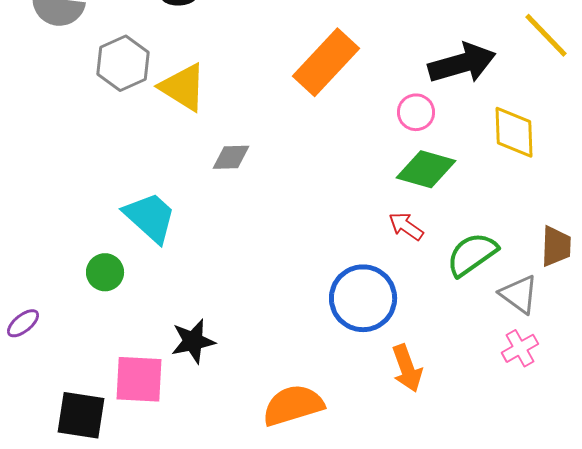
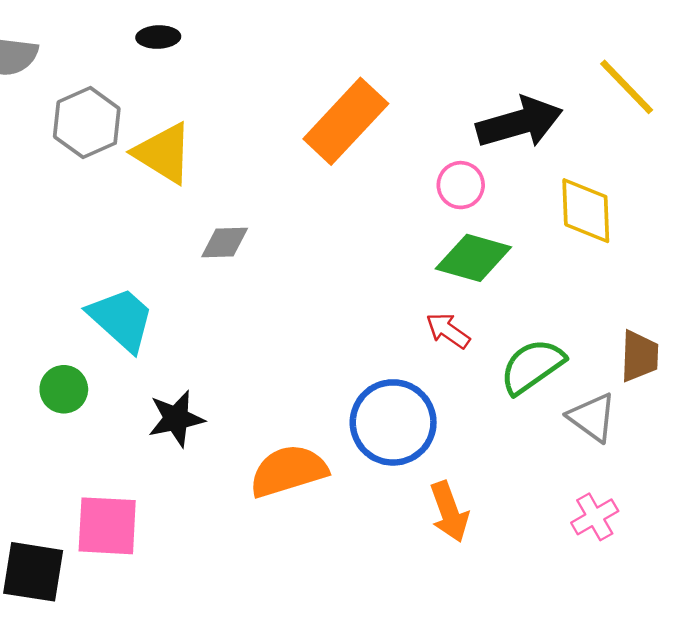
black star: (193, 341) -> (176, 419), moved
pink cross: (520, 348) -> (595, 517), moved
orange semicircle: (293, 405) -> (288, 471), moved

